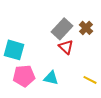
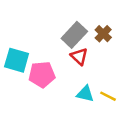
pink pentagon: (24, 76) -> (42, 75), moved
cyan triangle: (51, 78) -> (85, 94), moved

